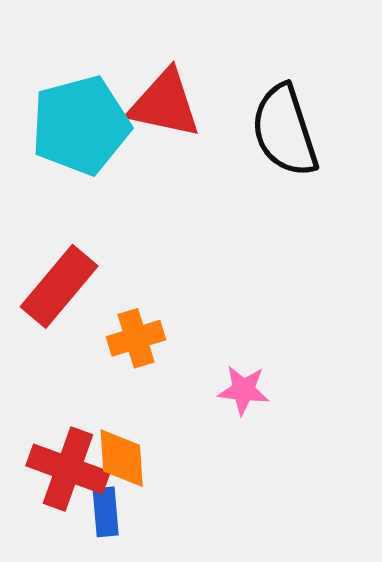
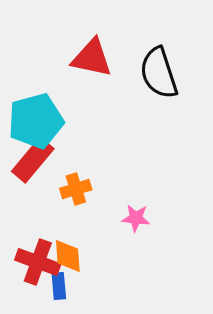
cyan pentagon: (81, 125) -> (36, 121), moved

